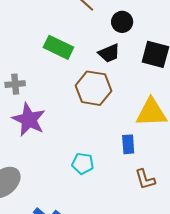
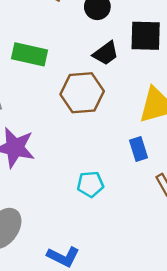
black trapezoid: (109, 53) -> (106, 53), moved

